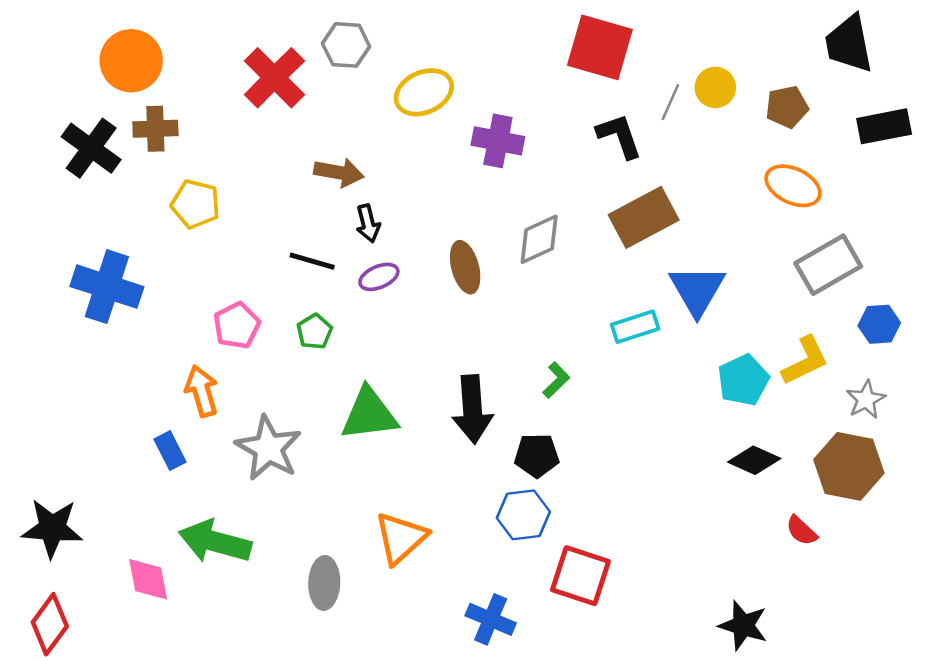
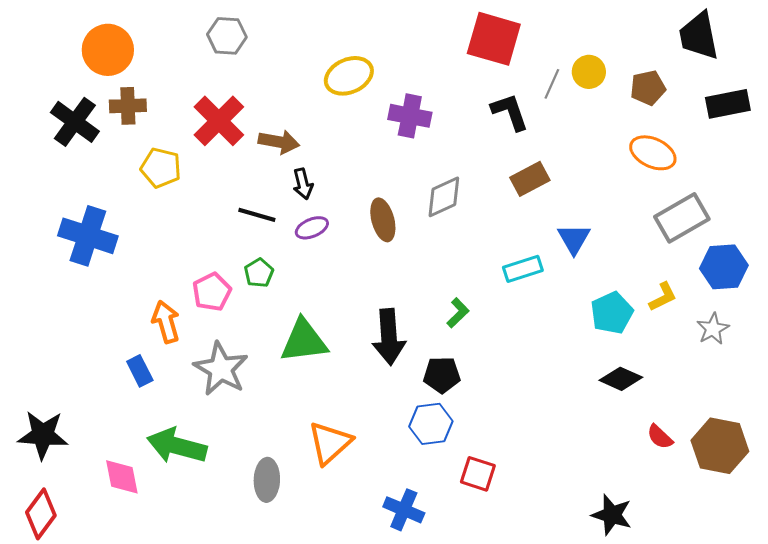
gray hexagon: (346, 45) -> (227, 36), moved
red cross: (274, 78) -> (219, 121), moved
brown rectangle: (644, 217) -> (530, 179), size x0.7
blue triangle: (697, 290) -> (574, 239), size x0.7
blue hexagon: (879, 324) -> (724, 267), size x1.4
pink pentagon: (237, 325) -> (212, 292), moved
yellow L-shape: (805, 361) -> (663, 297), size x0.7
brown hexagon: (849, 466) -> (720, 446), moved
red square: (580, 576) -> (478, 474), size x0.7

